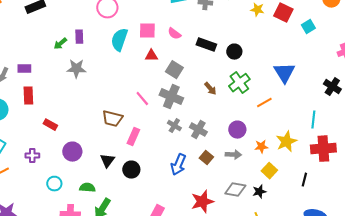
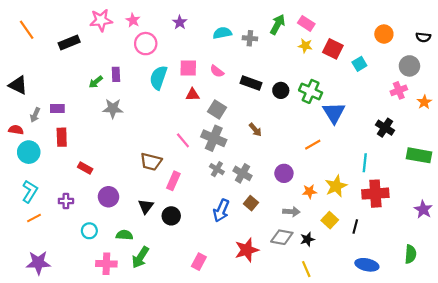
green cross: (239, 83) -> (311, 91), moved, turned -30
gray arrow: (233, 155) -> (291, 212), moved
yellow square: (269, 171) -> (330, 220), moved

